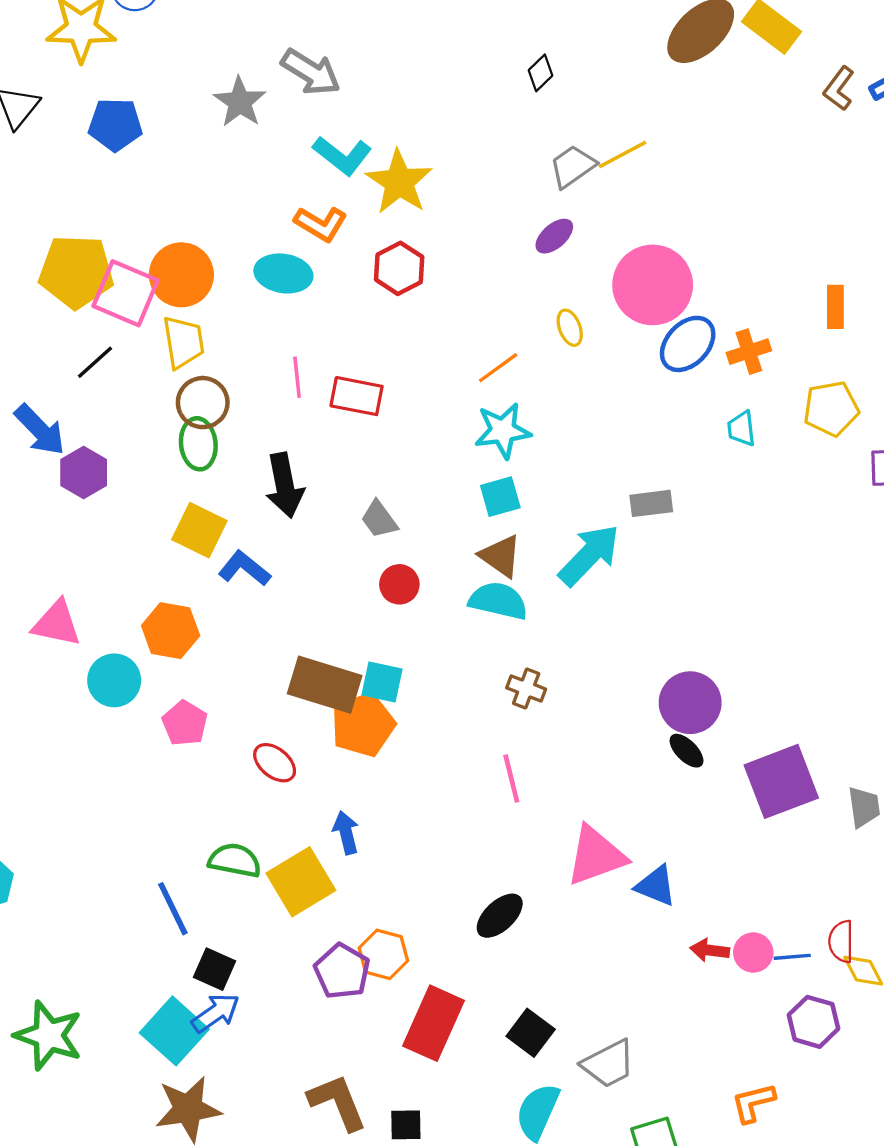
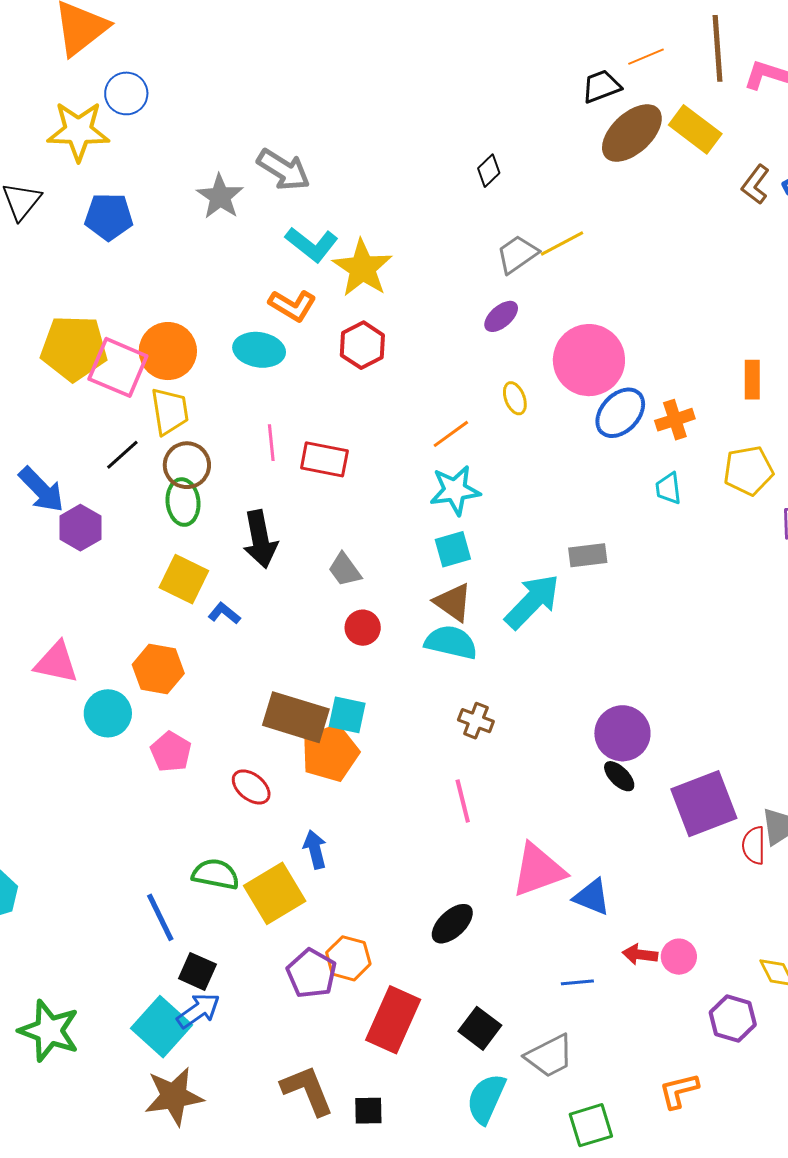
black line: (95, 362) -> (122, 455), moved
blue L-shape: (244, 568) -> (224, 613), size x0.7
red semicircle: (841, 941) -> (754, 845), moved
blue line: (792, 957) -> (577, 982), moved

